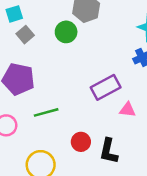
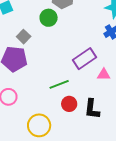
gray square: (25, 35) -> (24, 37), moved
green line: (46, 112) -> (59, 84), moved

